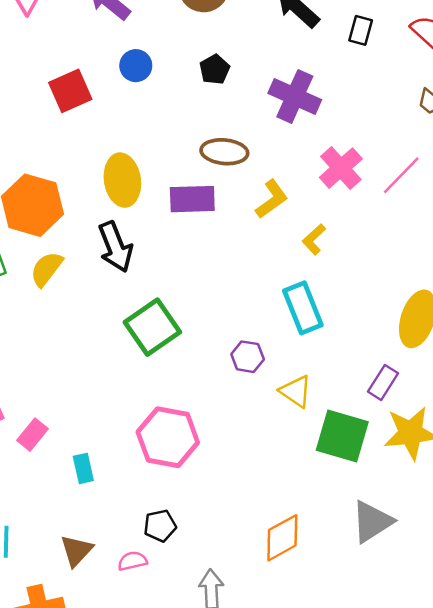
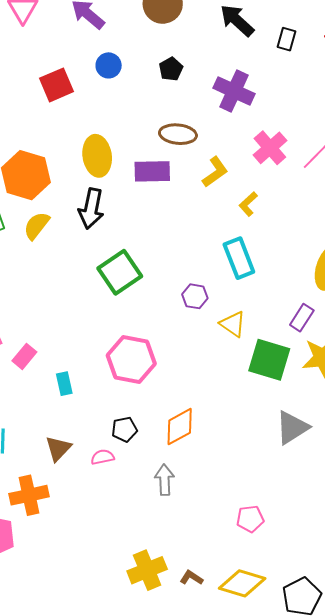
black arrow: (115, 247) -> (91, 209), turned 33
orange diamond: (282, 538) -> (180, 427), moved

